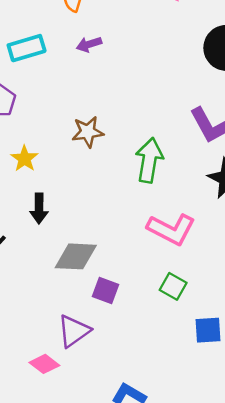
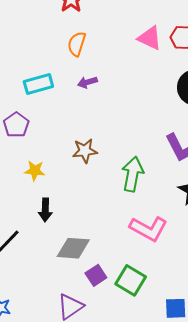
yellow star: (24, 159) -> (35, 171), turned -30
green square: (173, 286) -> (131, 280), moved, size x1.4
purple square: (106, 290) -> (96, 275), turned 35

